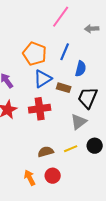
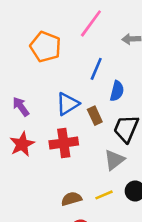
orange pentagon: (35, 54) -> (45, 47), moved
brown rectangle: (64, 88) -> (95, 116), turned 48

